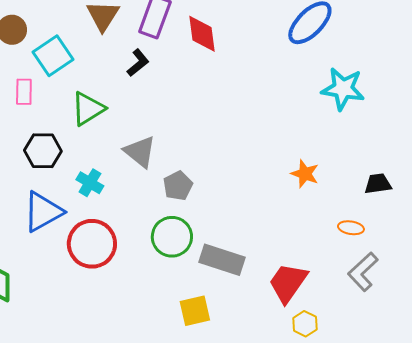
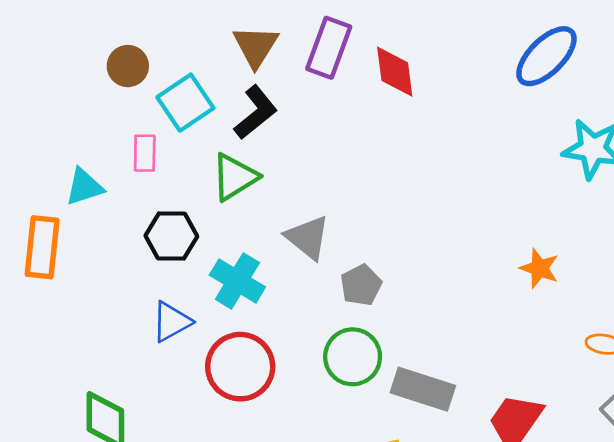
black L-shape: (138, 63) -> (256, 112), moved, size x1.4
cyan cross: (90, 183) -> (237, 281), size x1.4
blue triangle: (43, 212) -> (171, 322), size x0.7

